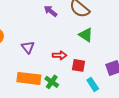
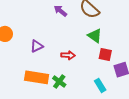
purple triangle: (28, 47) -> (37, 46), turned 40
red square: (78, 65) -> (105, 55), moved

